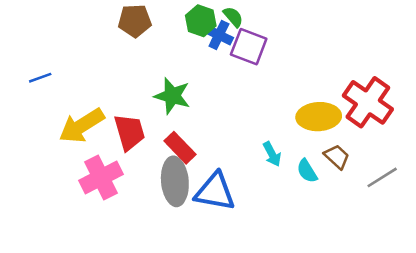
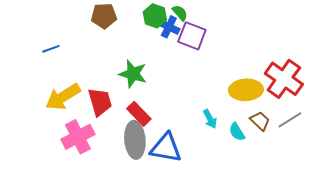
blue line: (40, 78) -> (51, 49), moved
gray line: (382, 177) -> (290, 120), moved

